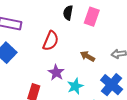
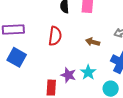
purple star: (56, 72) -> (68, 75), moved

